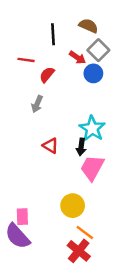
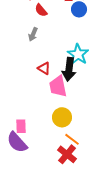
red semicircle: (47, 75) -> (41, 10), turned -80
black arrow: (81, 147) -> (69, 69), size x1.6
pink trapezoid: (92, 168) -> (58, 86), moved, turned -40

